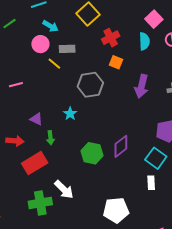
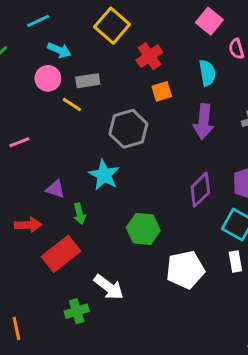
cyan semicircle: (144, 41) -> (207, 73), moved
orange square: (116, 62) -> (162, 91), turned -32
cyan star: (70, 114) -> (104, 175), size x1.5
purple diamond: (121, 146) -> (200, 190), moved
green cross: (40, 203) -> (77, 311), size x0.7
white pentagon: (116, 210) -> (185, 270), moved

